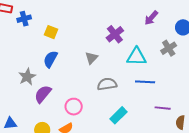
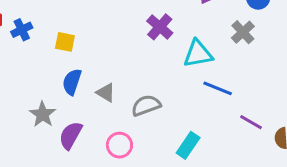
gray triangle: (91, 58) -> (106, 93), moved, turned -32
blue line: (145, 82) -> (218, 88), turned 30
gray semicircle: (107, 84) -> (146, 105), moved
purple line: (163, 108) -> (251, 122), turned 35

